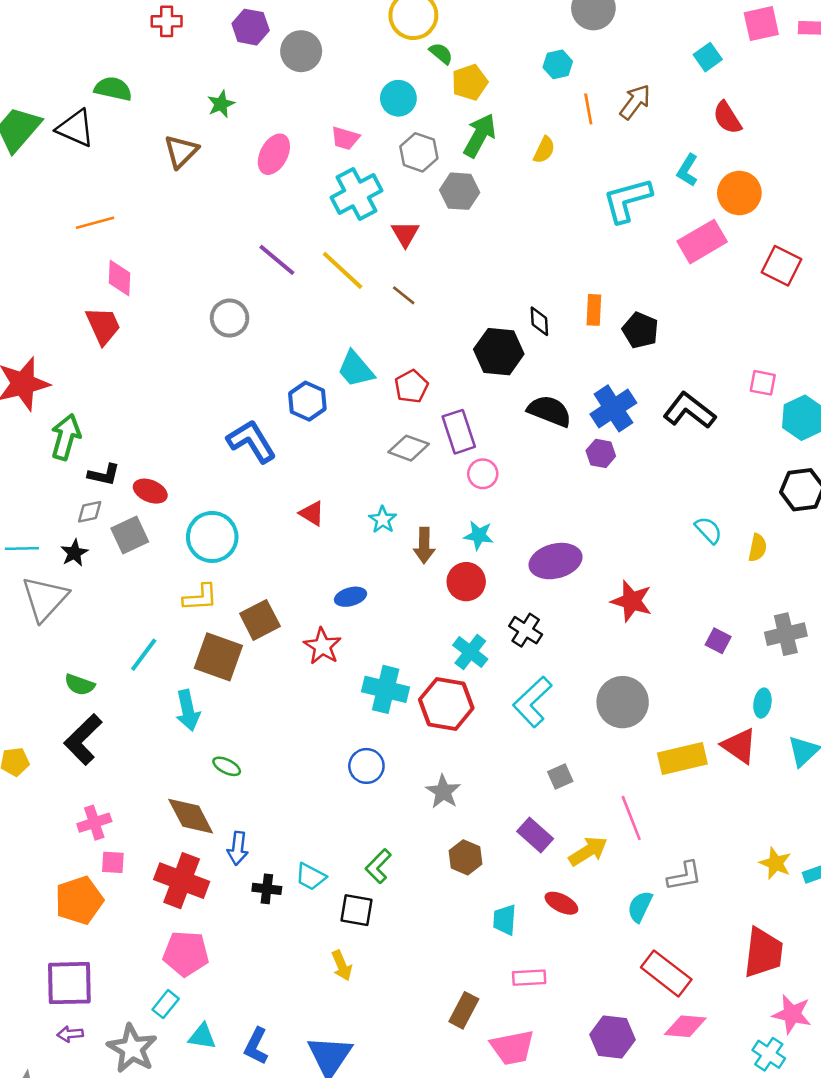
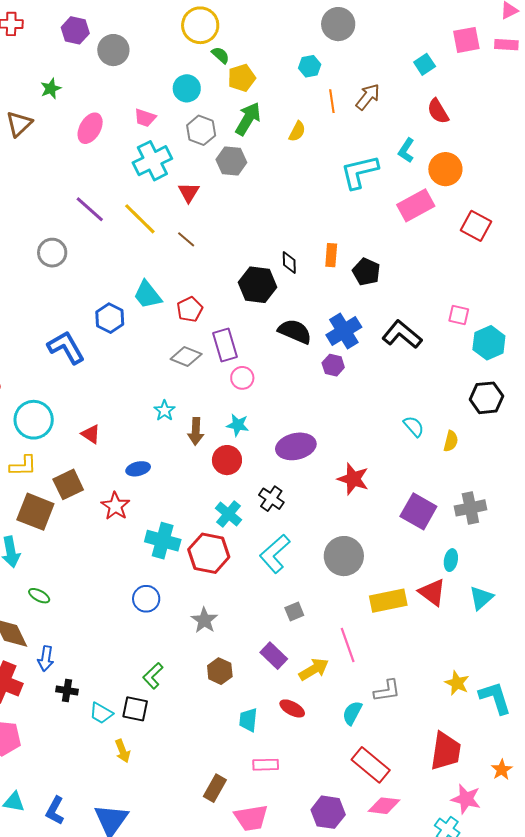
red triangle: (312, 513) -> (91, 434), moved
purple square: (718, 641) -> (418, 511), size x1.8
cyan trapezoid: (311, 877) -> (101, 713), moved

